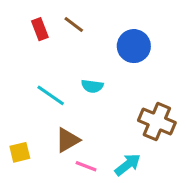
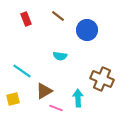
brown line: (74, 25) -> (58, 16), moved
cyan line: (51, 95) -> (22, 71), moved
cyan arrow: (128, 165) -> (78, 98), moved, turned -54

